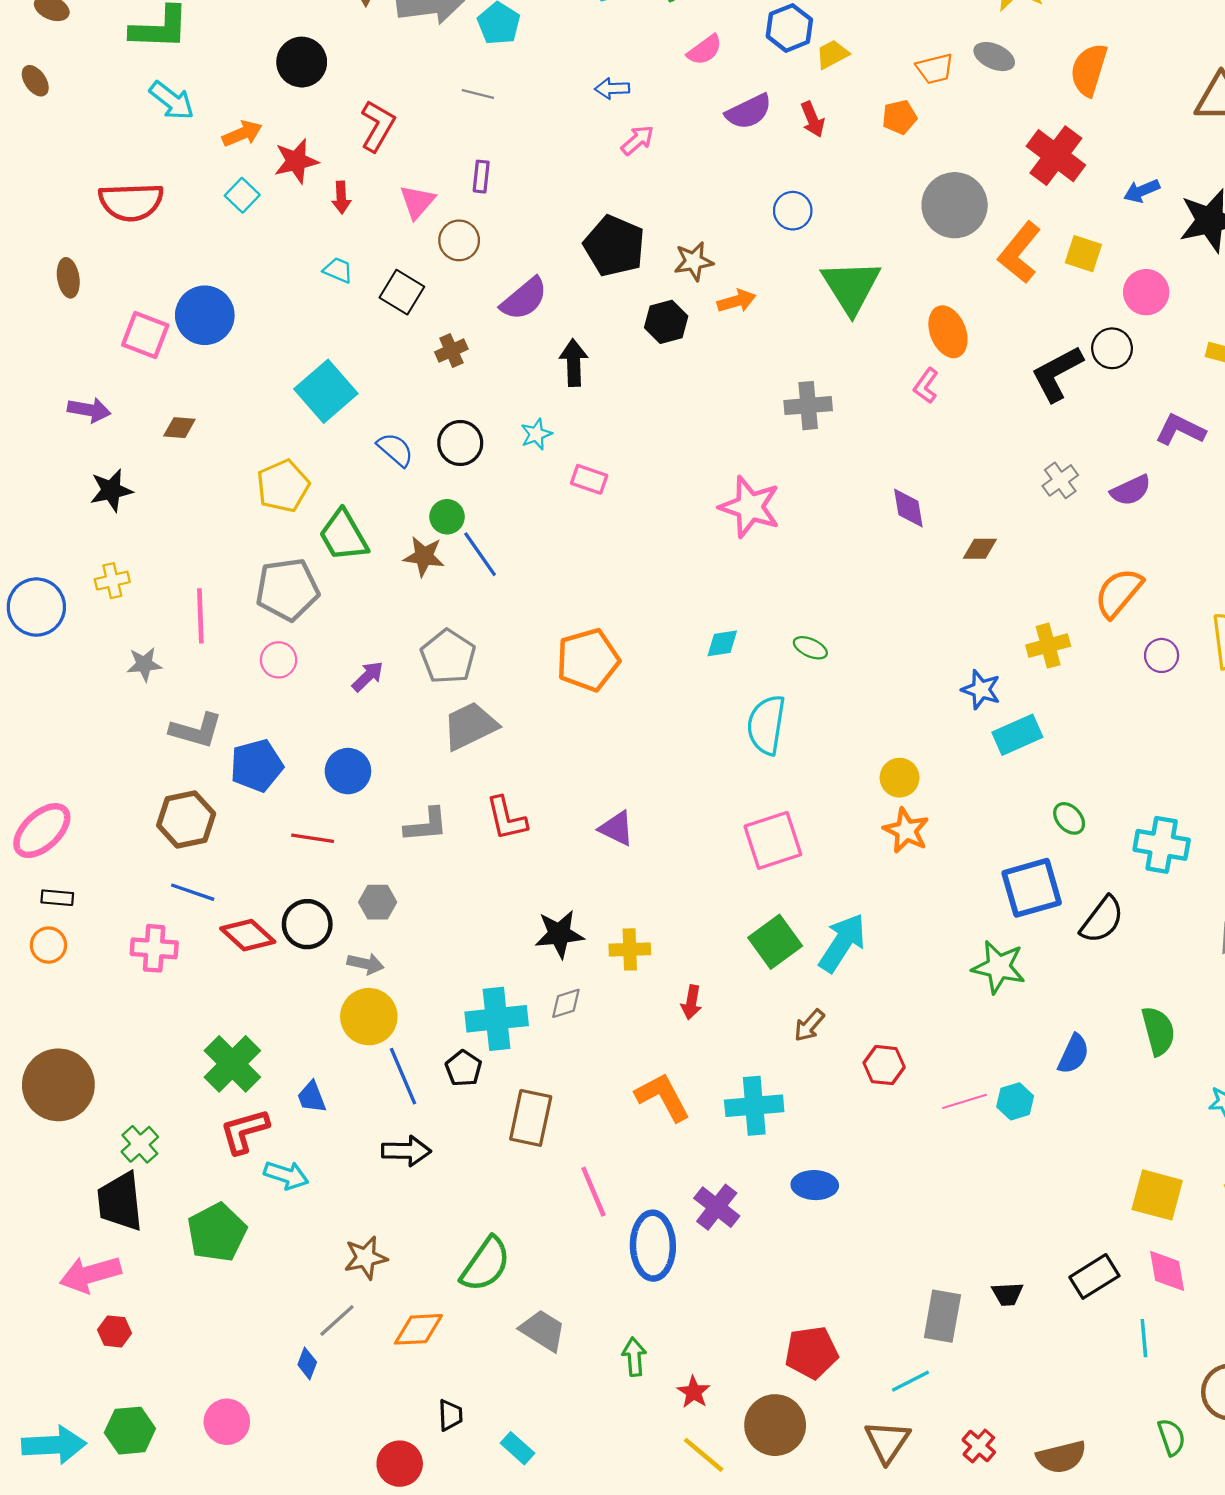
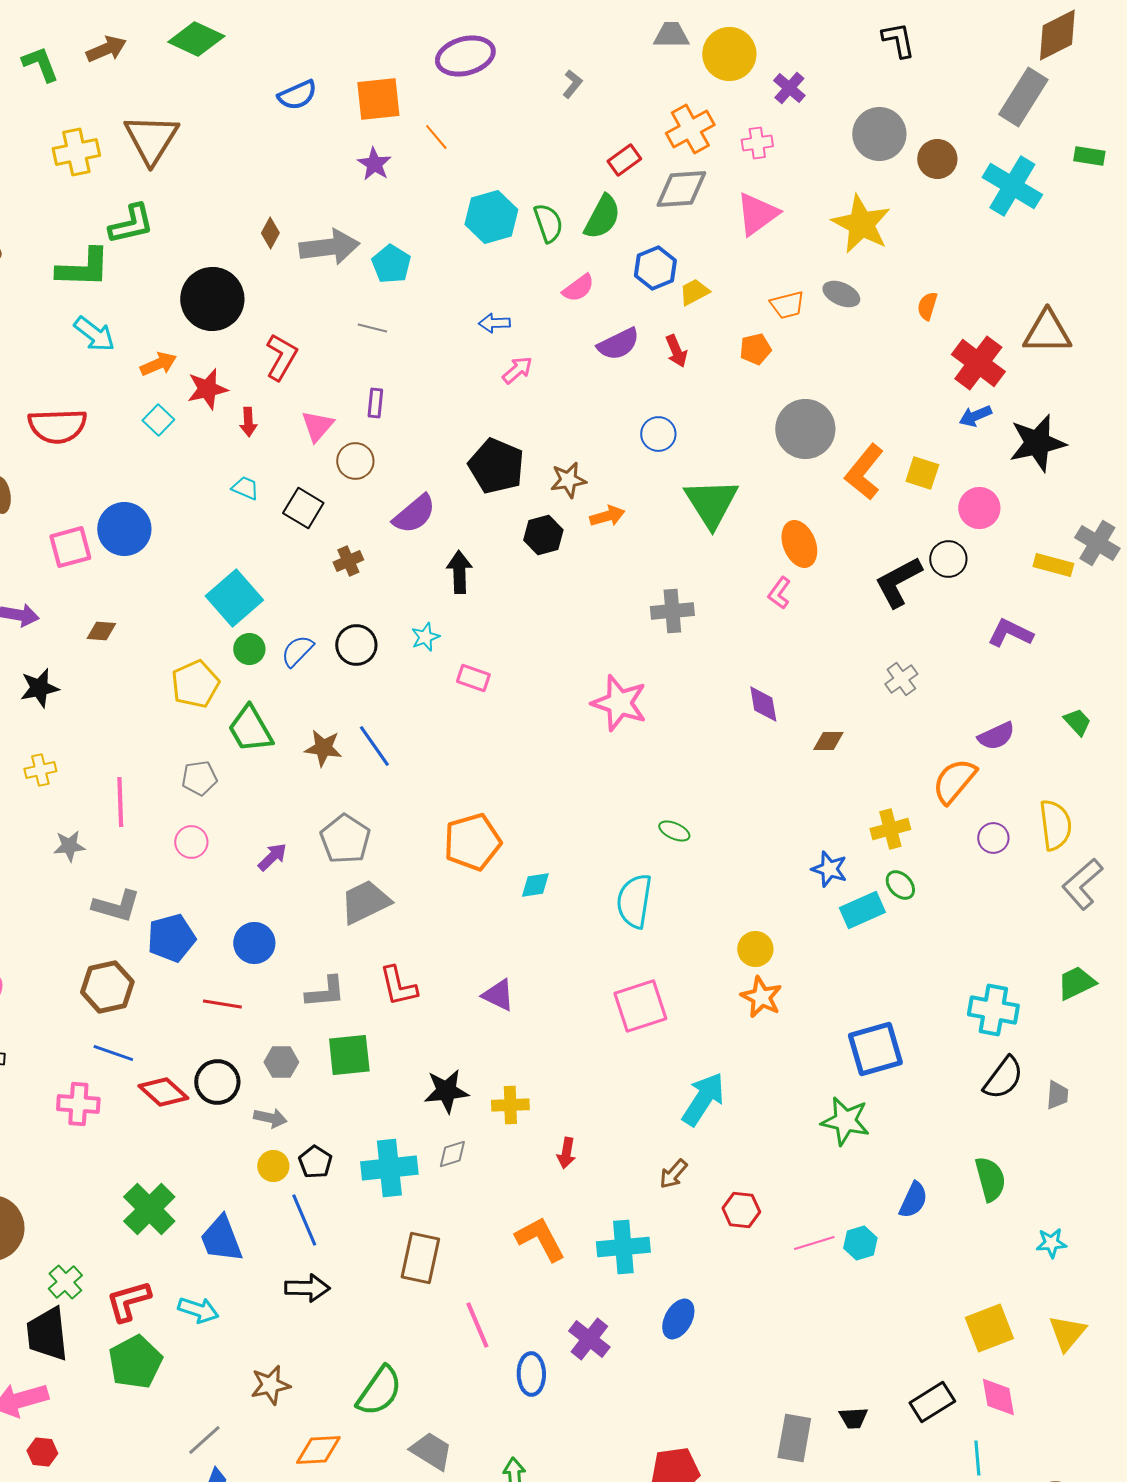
black circle: (302, 62) -> (212, 299), size x1.4
orange semicircle: (1089, 70) -> (927, 306), size x0.6
red cross: (1056, 156) -> (978, 363), moved
pink square: (145, 335) -> (70, 547), turned -36
blue semicircle: (395, 450) -> (297, 651), turned -87
purple semicircle: (1131, 490) -> (996, 736), moved
green circle: (447, 517) -> (249, 649), moved
gray pentagon: (287, 589) -> (199, 778), size x0.6
cyan diamond: (722, 643) -> (535, 885), moved
green ellipse: (1069, 818) -> (900, 885), moved
black semicircle: (1102, 920) -> (1003, 1078), moved
green square: (775, 942) -> (349, 1055), moved, turned 30
yellow circle: (369, 1017) -> (273, 1166), size x0.6
black pentagon: (464, 1068) -> (315, 1162), moved
blue trapezoid: (312, 1097) -> (221, 1239), size x1.6
red L-shape: (244, 1131) -> (128, 1301), moved
blue ellipse: (815, 1185) -> (678, 1319), turned -63
yellow square: (1157, 1195) -> (989, 1328), turned -36
blue ellipse: (653, 1246) -> (531, 1374), size x0.7
gray line: (337, 1320) -> (204, 1440), moved

